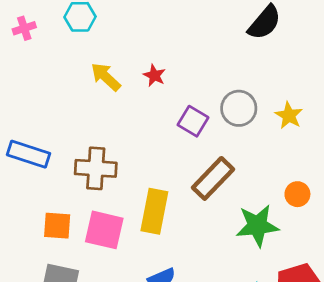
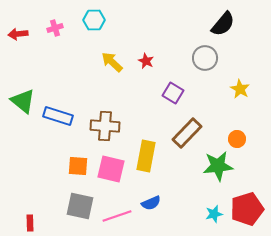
gray circle: (239, 108) -> (205, 58), moved
orange circle: (297, 194) -> (237, 139), moved

